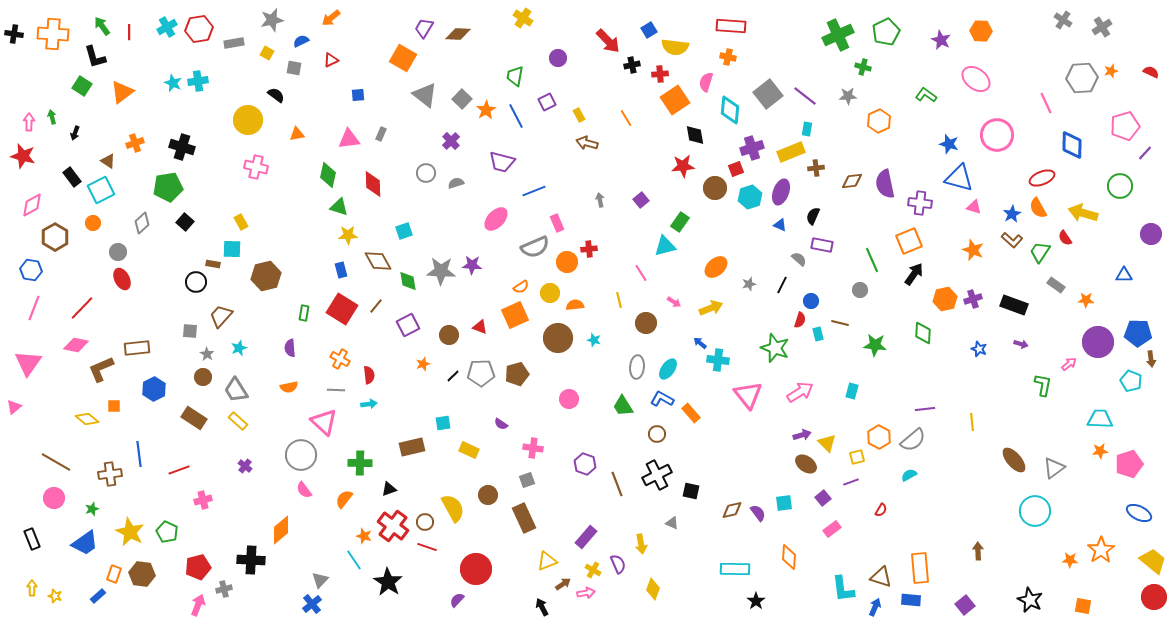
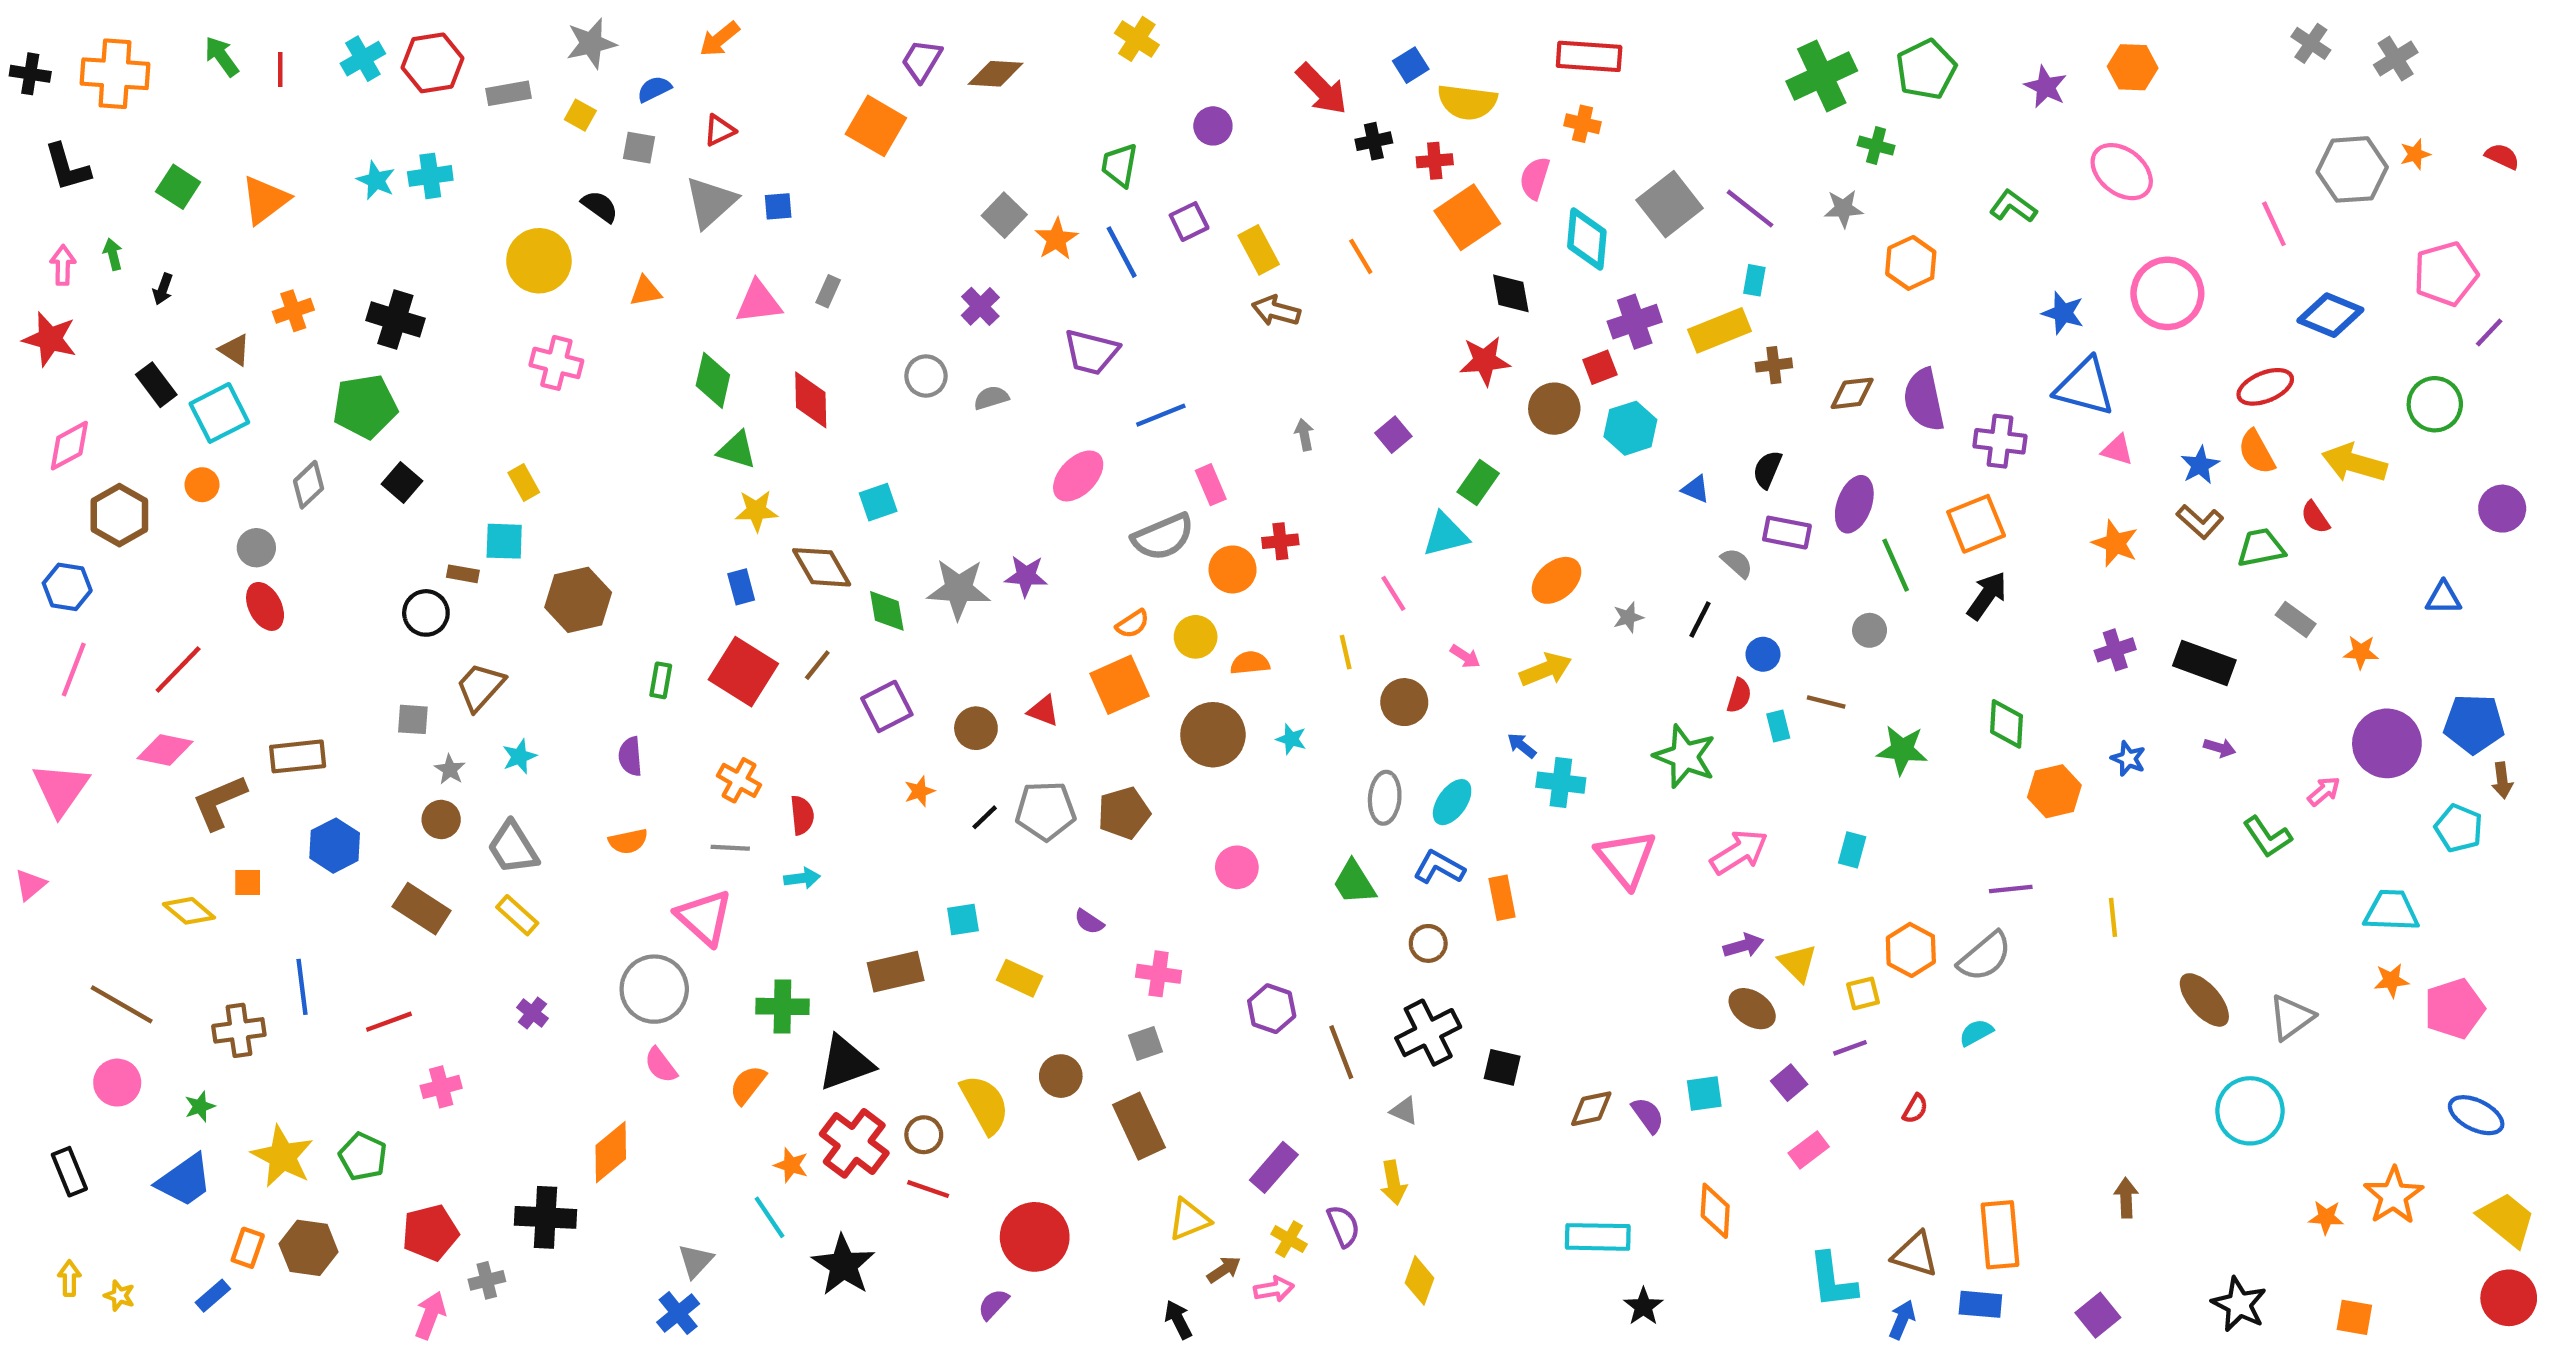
black L-shape: (95, 57) -> (67, 167), moved
gray triangle: (425, 95) -> (711, 202), moved, turned 40
yellow rectangle: (579, 115) -> (1259, 250), size x1.5
blue diamond: (1072, 145) -> (2330, 315), turned -68
purple ellipse: (781, 192) -> (1854, 504), moved
green trapezoid: (1040, 252) -> (2261, 548), turned 45
orange hexagon: (945, 299) -> (2054, 791), moved
green L-shape: (1043, 385) -> (2267, 837), turned 135
orange rectangle: (691, 413) -> (1502, 898), turned 30
black triangle: (389, 489) -> (846, 1063), size x1.8
gray triangle: (672, 523) -> (1404, 1111), moved

